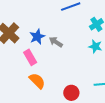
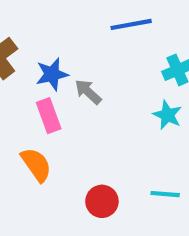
pink rectangle: (30, 57) -> (49, 116), moved

